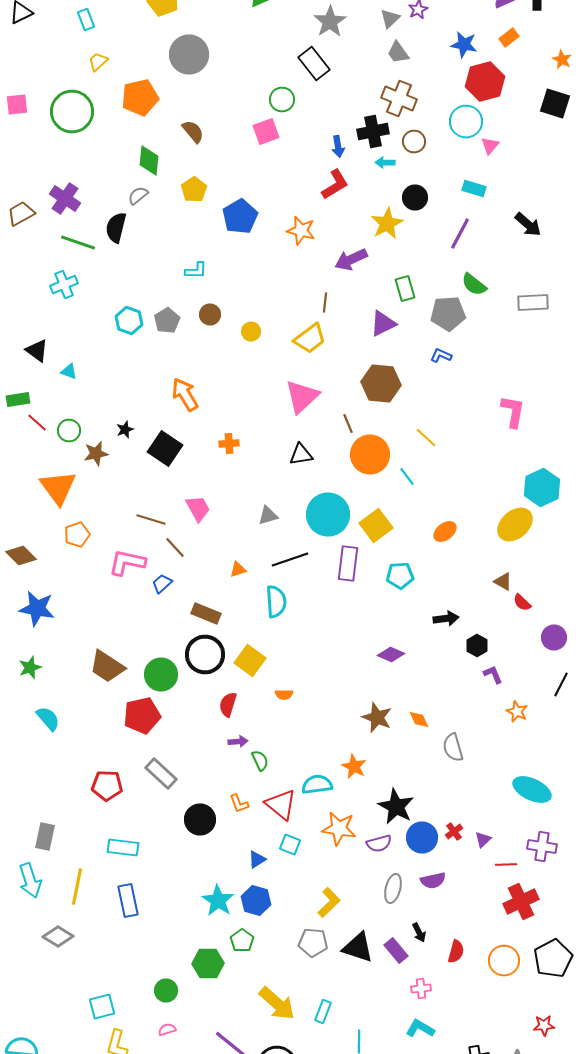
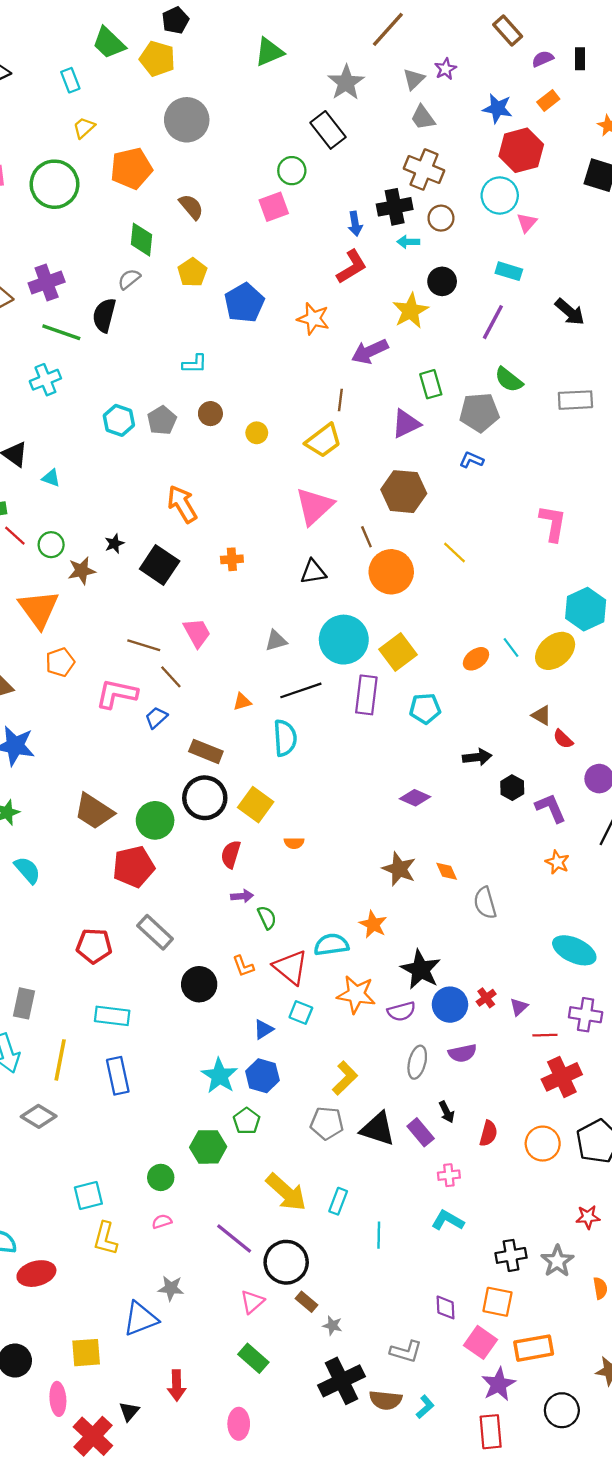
purple cross: (65, 198) -> (47, 283), turned 36
cyan line: (407, 476) -> (511, 647), moved
purple L-shape: (493, 674) -> (551, 808), moved, size x1.4

